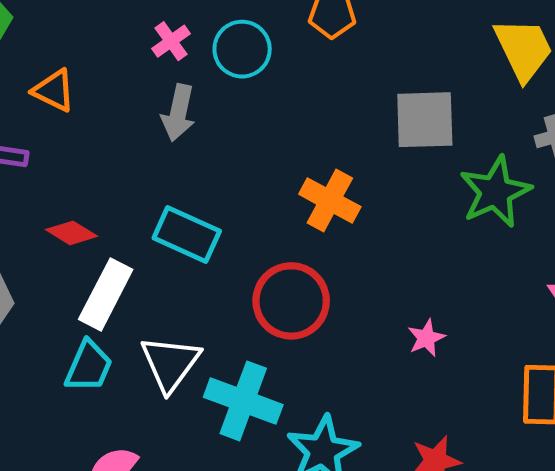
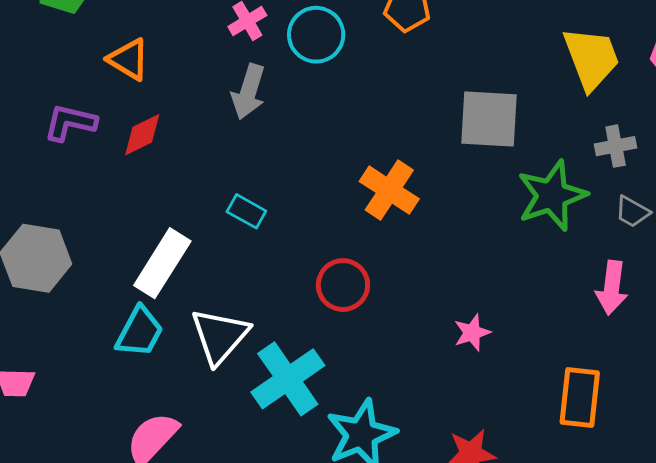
red diamond: (72, 233) -> (142, 135), moved, turned -63
cyan rectangle: (187, 235) -> (246, 211), size x0.6
red circle: (291, 301) -> (343, 285), size x0.7
cyan cross: (243, 401) -> (288, 379), turned 30

